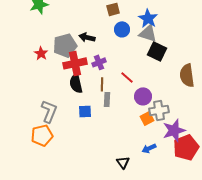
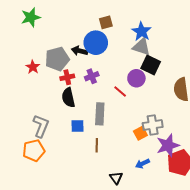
blue circle: (122, 29) -> (96, 43), moved, size x1.5
red cross: (75, 63) -> (67, 77), size x0.6
brown line: (102, 84) -> (97, 145), moved
purple circle: (143, 96) -> (136, 78), moved
gray rectangle: (107, 99) -> (100, 114), size x1.5

